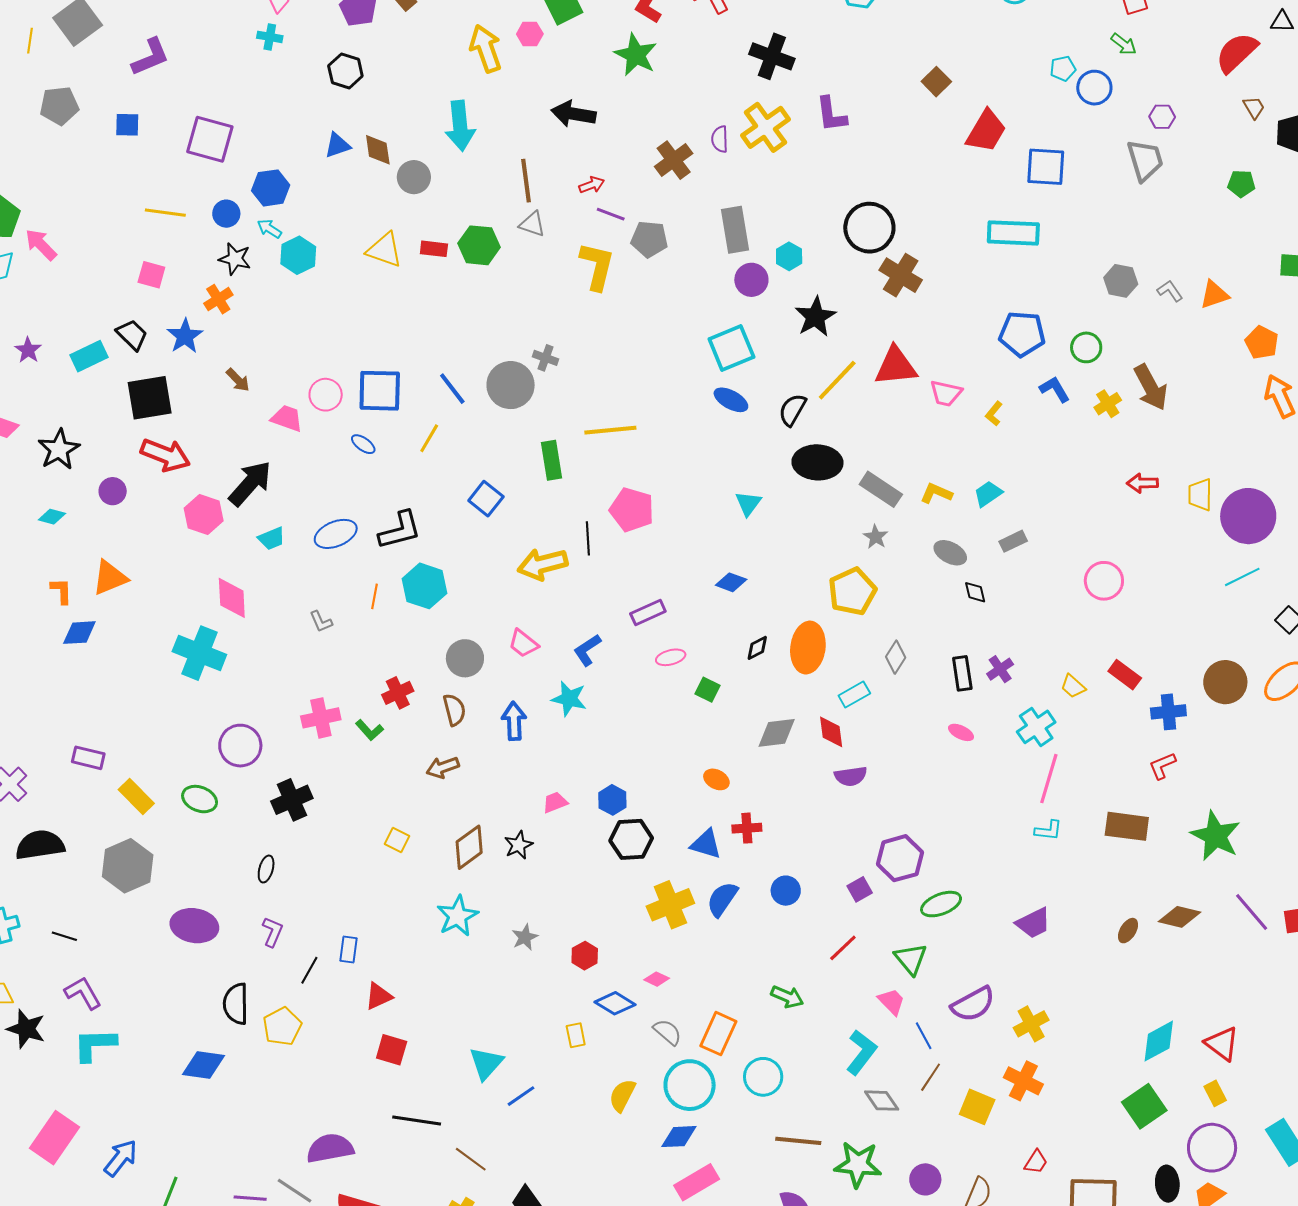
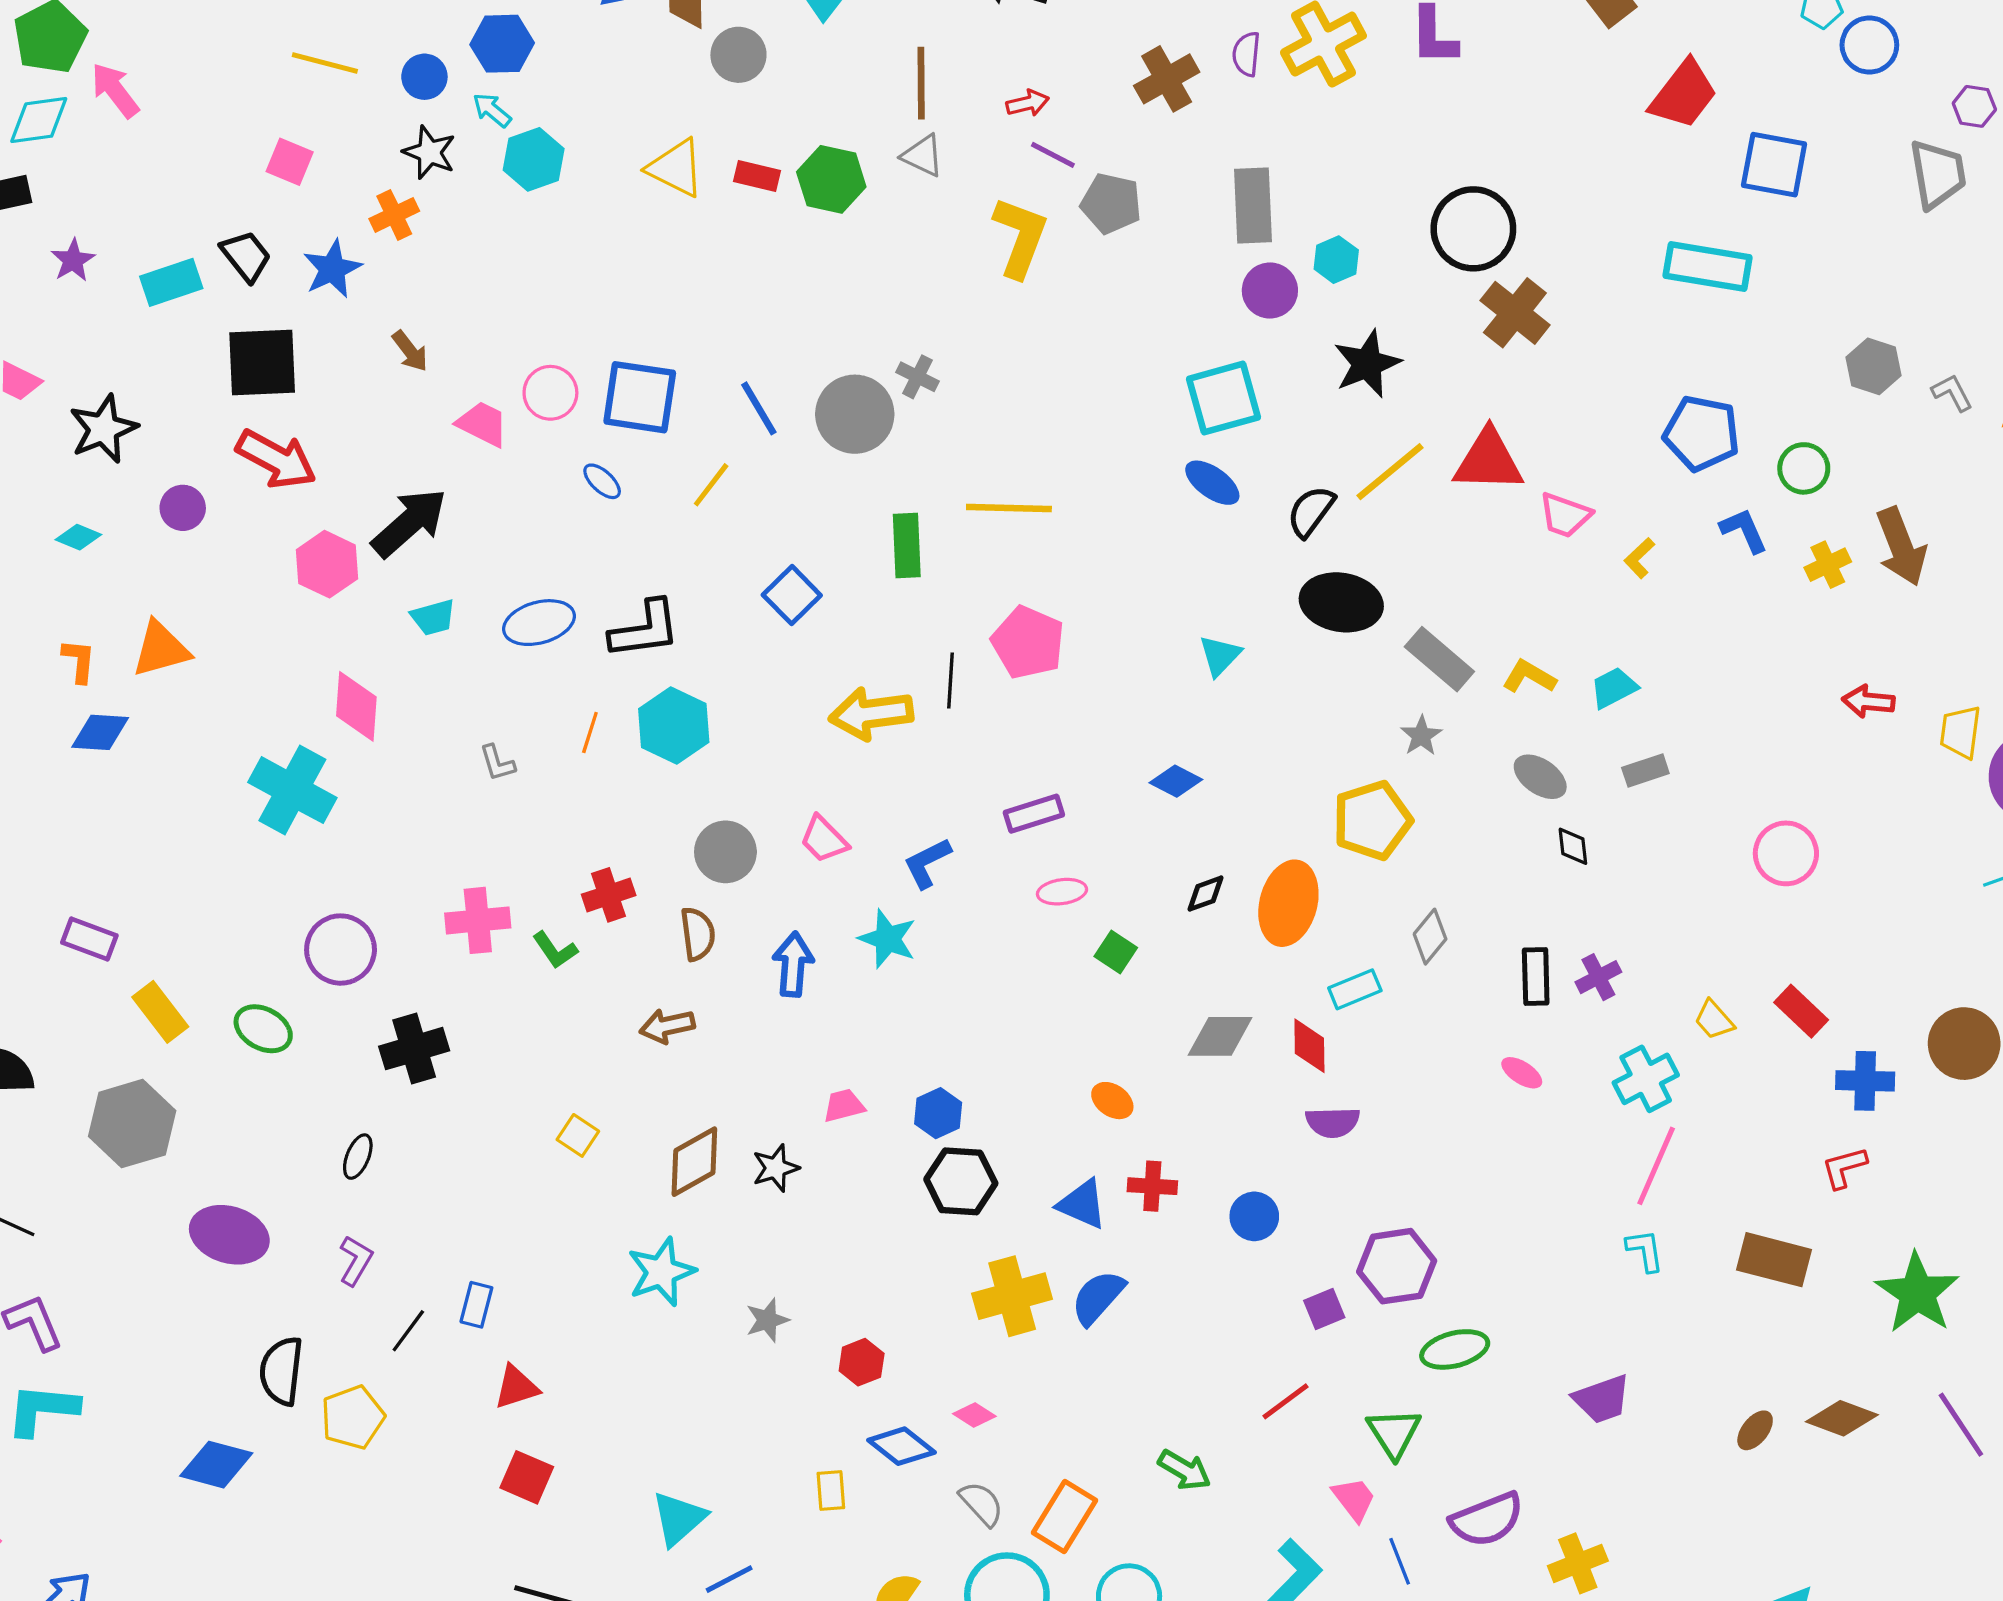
cyan L-shape: (1048, 830) -> (1645, 1250), turned -112
blue circle: (786, 891) -> (1254, 1216), moved

